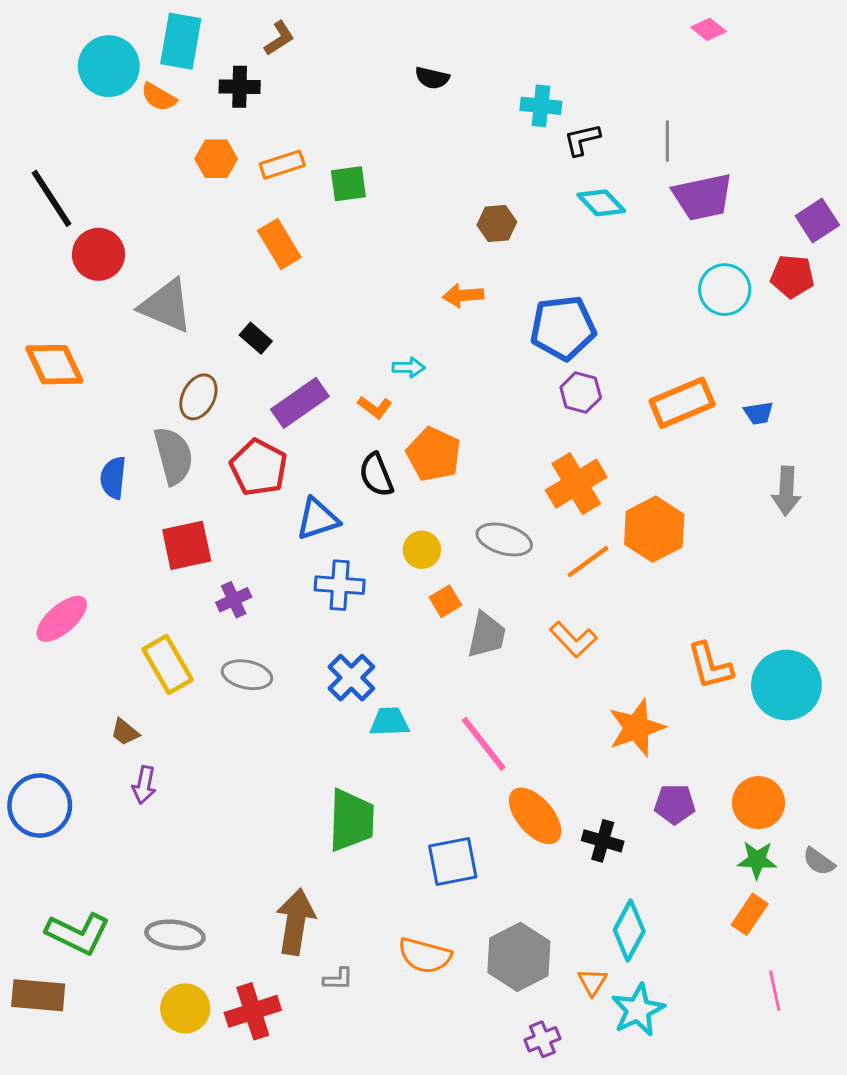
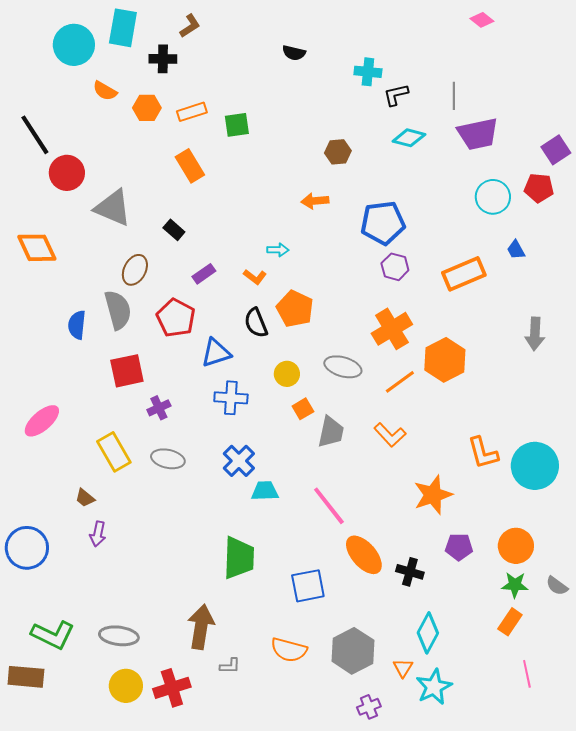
orange semicircle: (159, 97) -> (105, 91), moved
cyan diamond: (601, 203) -> (409, 138), turned -32
purple rectangle: (300, 403) -> (204, 274), size x0.6
blue trapezoid: (759, 413) -> (516, 250), moved, turned 70

